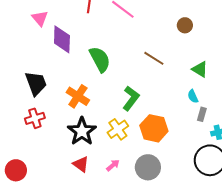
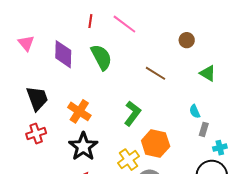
pink triangle: (40, 18) -> (26, 43), moved
green semicircle: (100, 59) -> (101, 57), moved
green triangle: (200, 69) -> (208, 73), moved
yellow cross: (118, 129) -> (128, 160), moved

